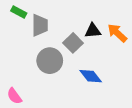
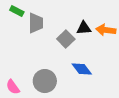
orange arrow: (117, 33) -> (106, 30), turned -36
gray circle: (50, 61) -> (45, 81), moved

